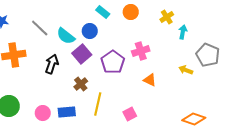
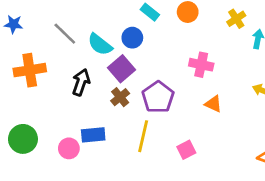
pink cross: (141, 51) -> (201, 65), turned 30
purple pentagon: (113, 62) -> (158, 97), moved
brown cross: (81, 84) -> (120, 97), moved
blue rectangle: (67, 112) -> (93, 135), moved

